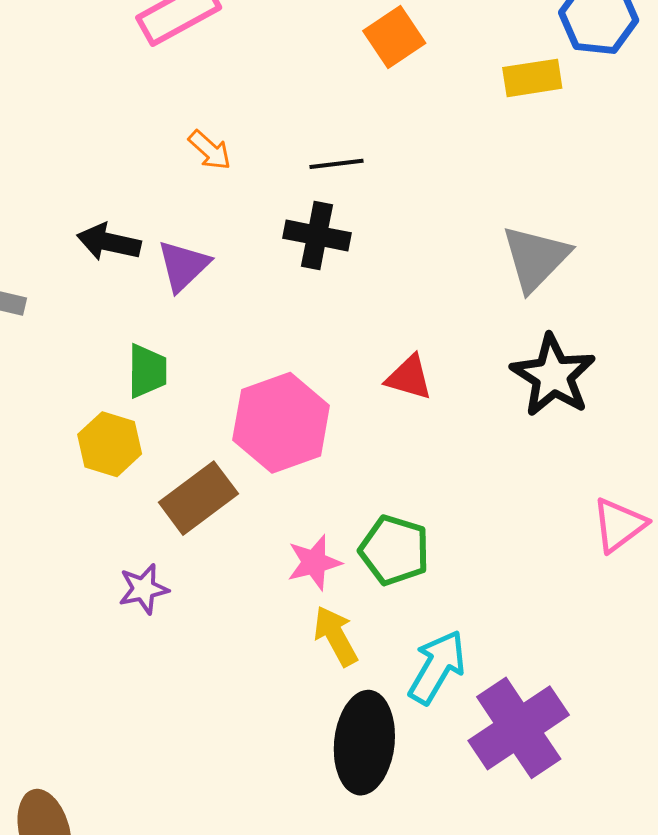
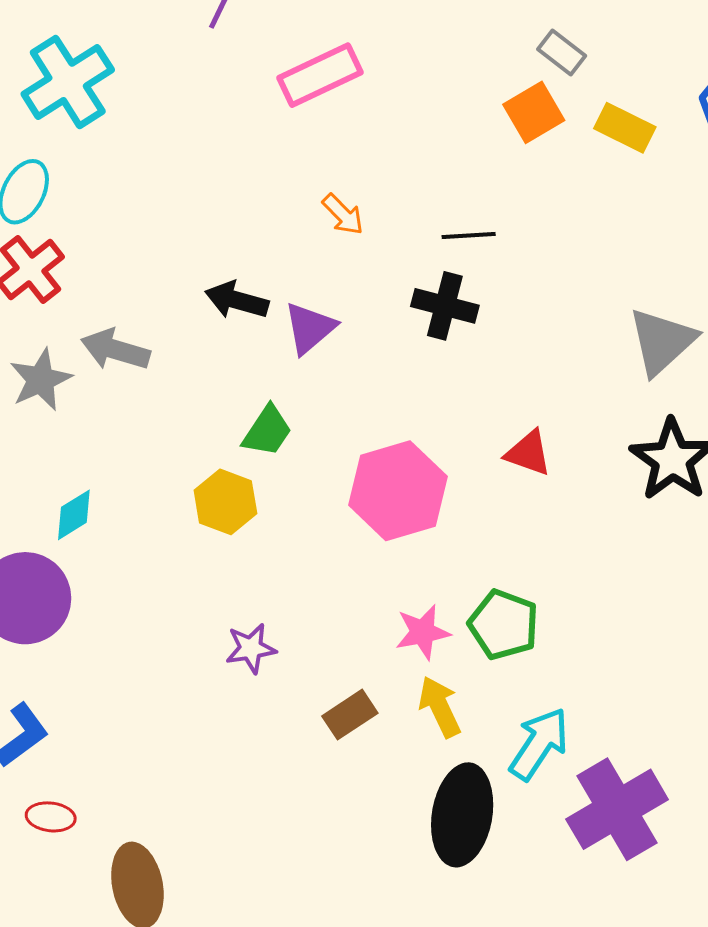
yellow rectangle: (532, 78) -> (625, 128), moved, turned 32
green trapezoid: (147, 371) -> (267, 431), turned 30
brown rectangle: (198, 498) -> (350, 715), moved, size x0.7

